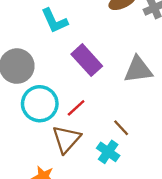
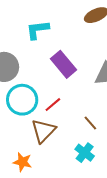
cyan L-shape: (54, 21) -> (38, 30), turned 105
cyan cross: (108, 152) -> (85, 153), moved

